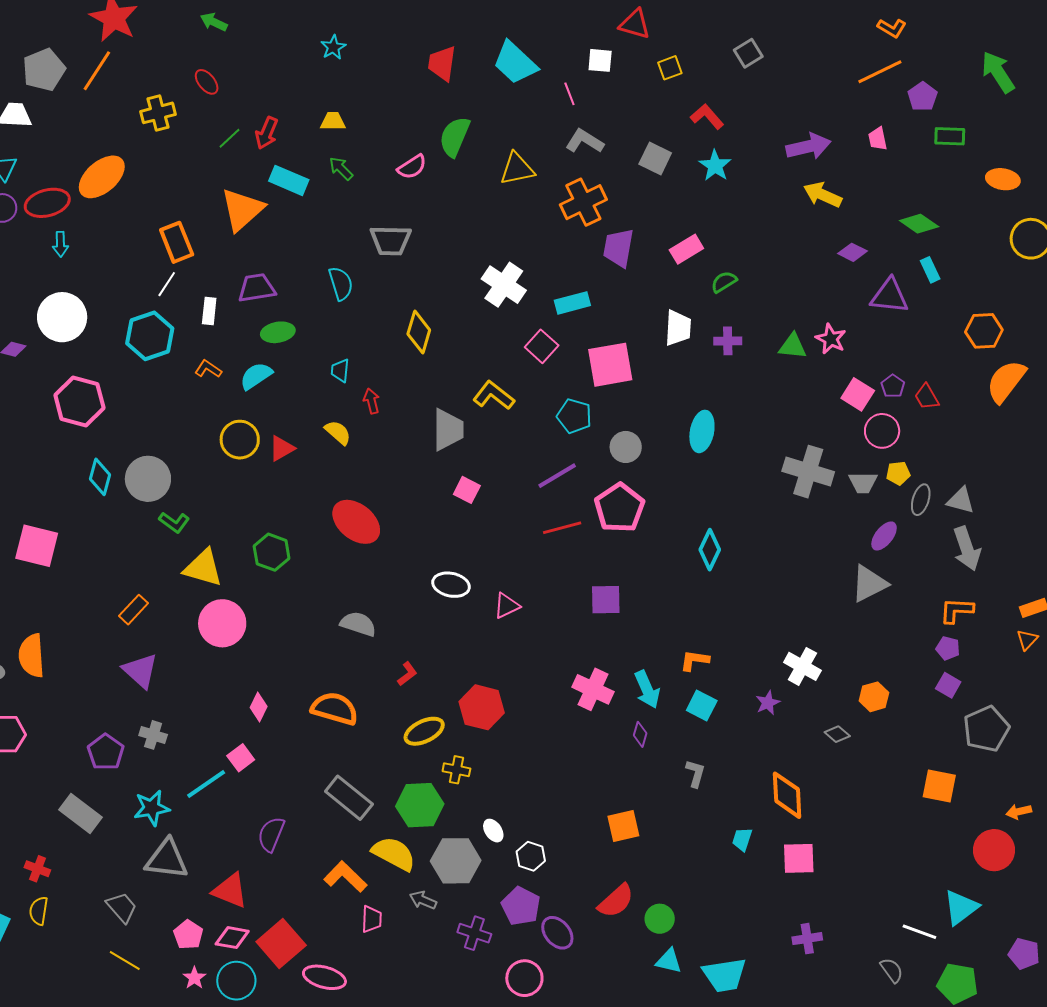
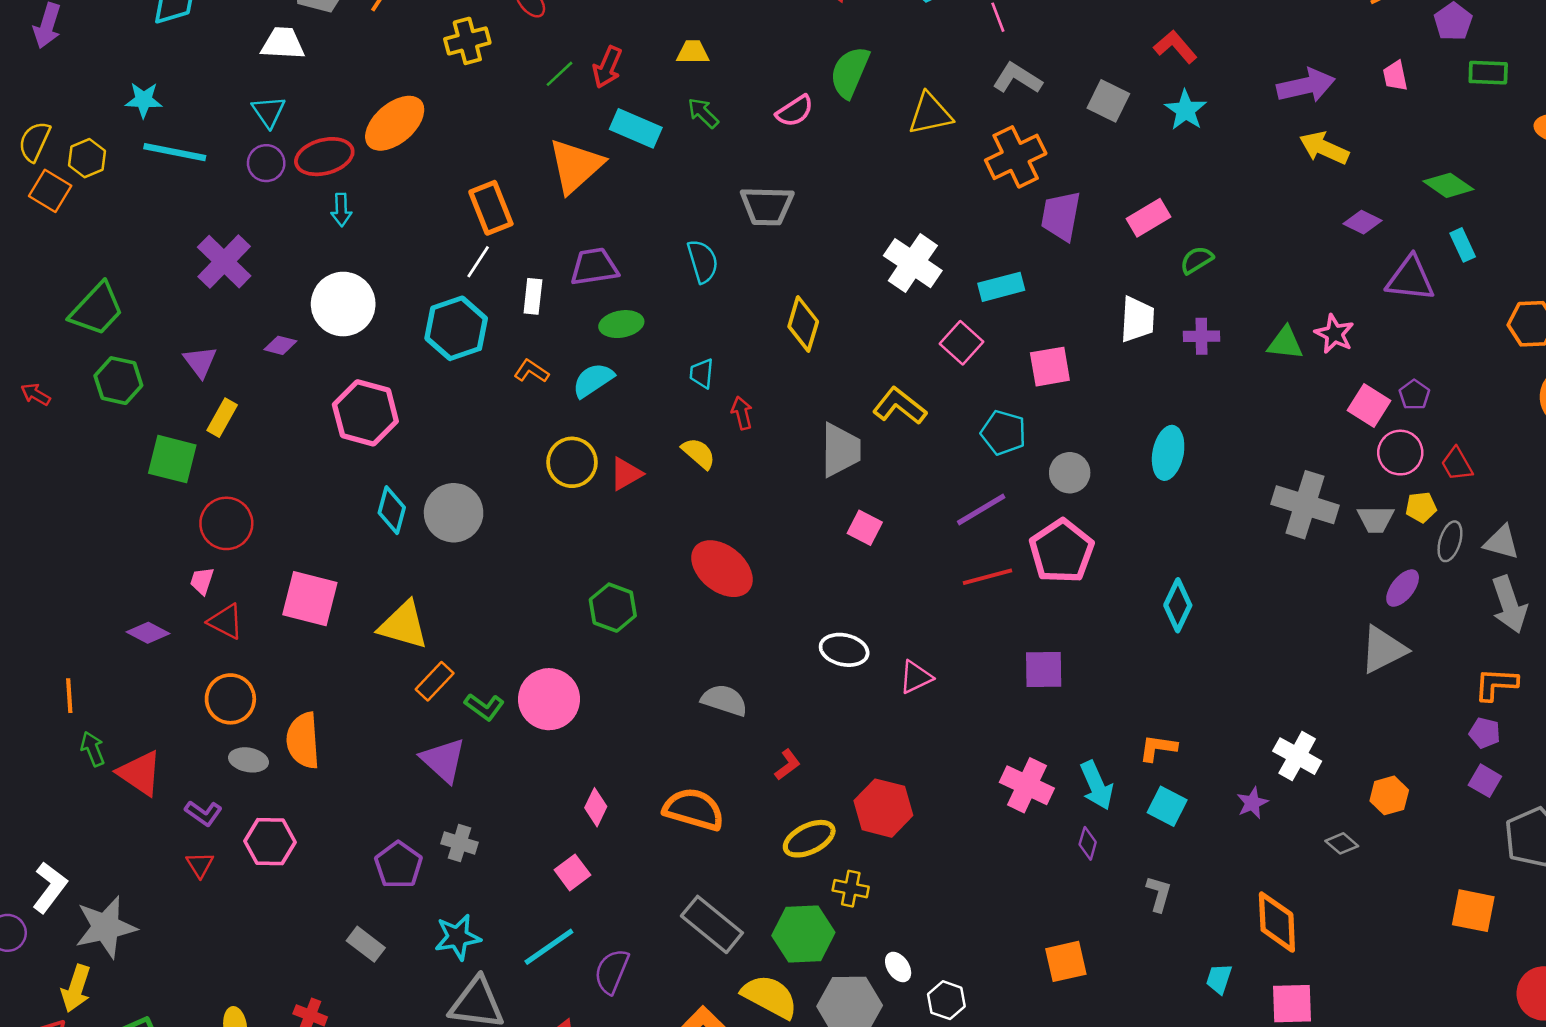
pink square: (610, 365) -> (1050, 367), size x0.7
red trapezoid: (927, 397) -> (1457, 464), moved
green L-shape: (174, 522) -> (484, 707), moved
yellow triangle: (203, 568) -> (403, 625), moved
cyan line: (206, 784) -> (549, 947), moved
gray rectangle: (81, 814) -> (366, 944), size x0.7

